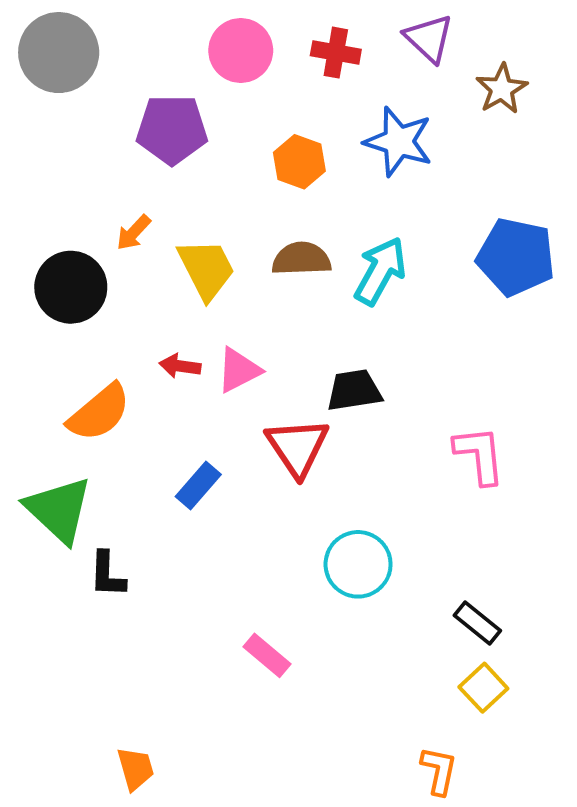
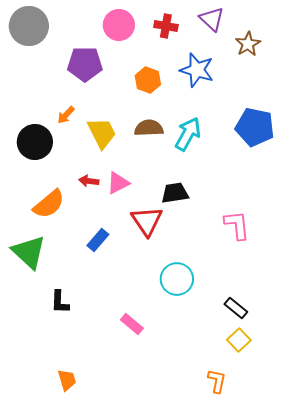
black L-shape: (107, 574) -> (60, 302), moved

